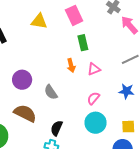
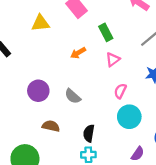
green rectangle: (83, 43) -> (106, 32), moved
orange arrow: (71, 65) -> (78, 53), moved, turned 88
brown semicircle: (25, 113) -> (51, 126), size x0.7

